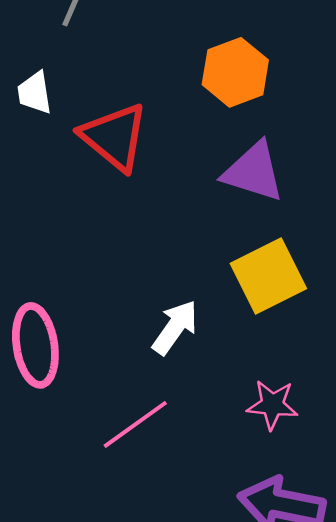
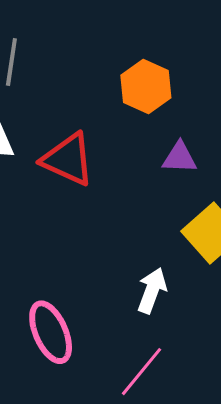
purple triangle: (253, 172) -> (180, 158), size x0.7

